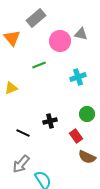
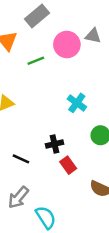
green line: (39, 65) -> (36, 61), moved
cyan cross: (78, 77) -> (77, 103), moved, turned -35
red rectangle: (76, 136) -> (68, 165), moved

